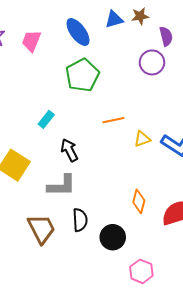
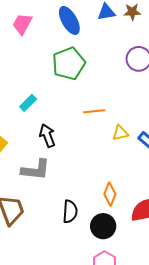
black semicircle: (80, 220) -> (70, 211), moved
black circle: (113, 237) -> (103, 226), moved

